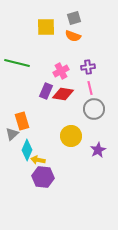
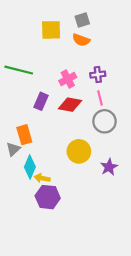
purple rectangle: (46, 91) -> (41, 101), moved

